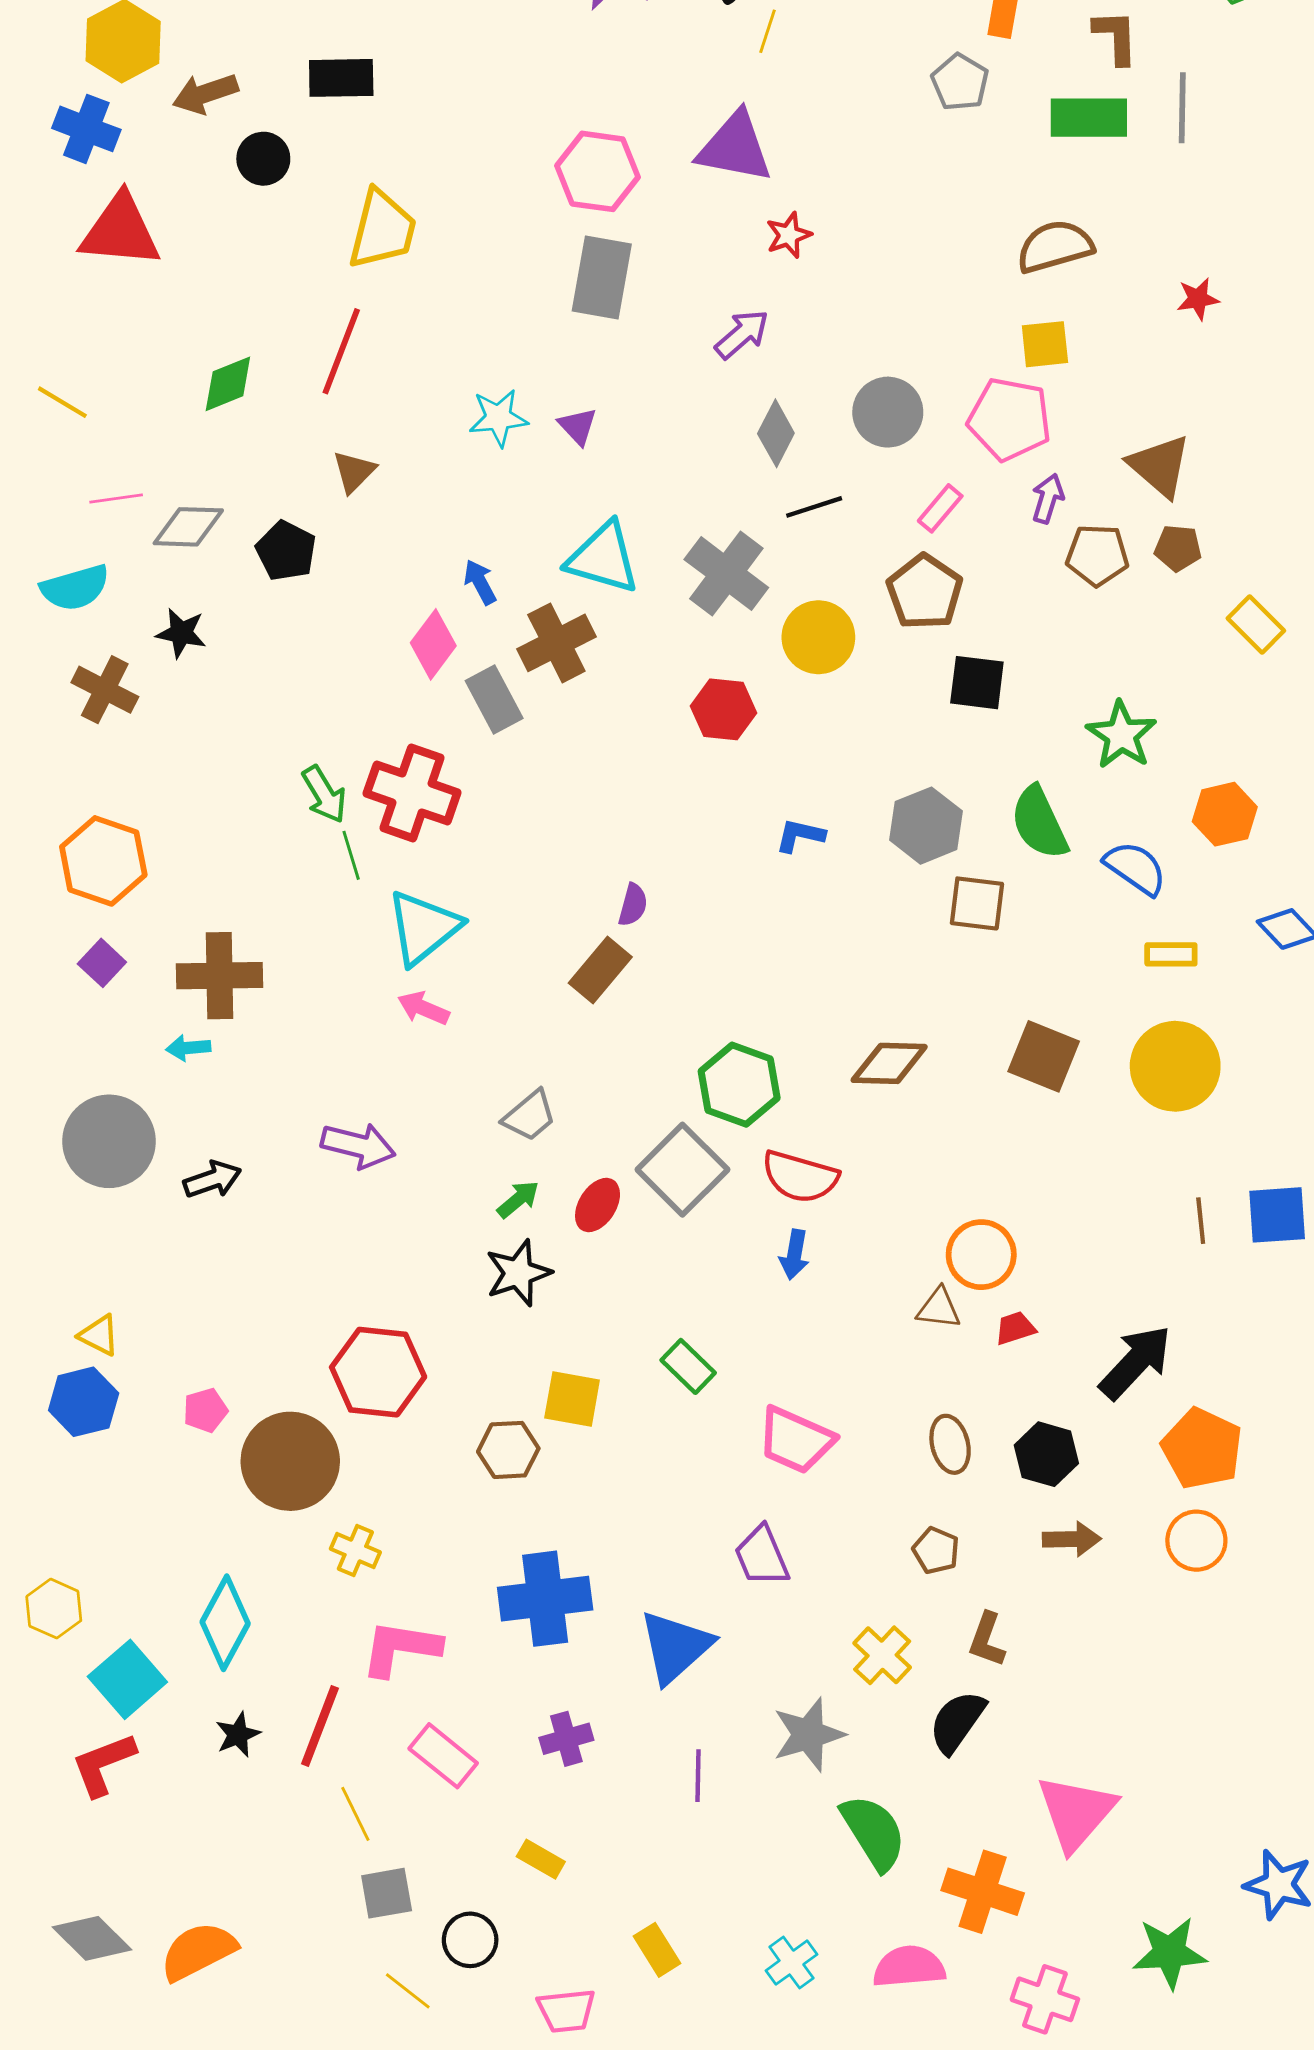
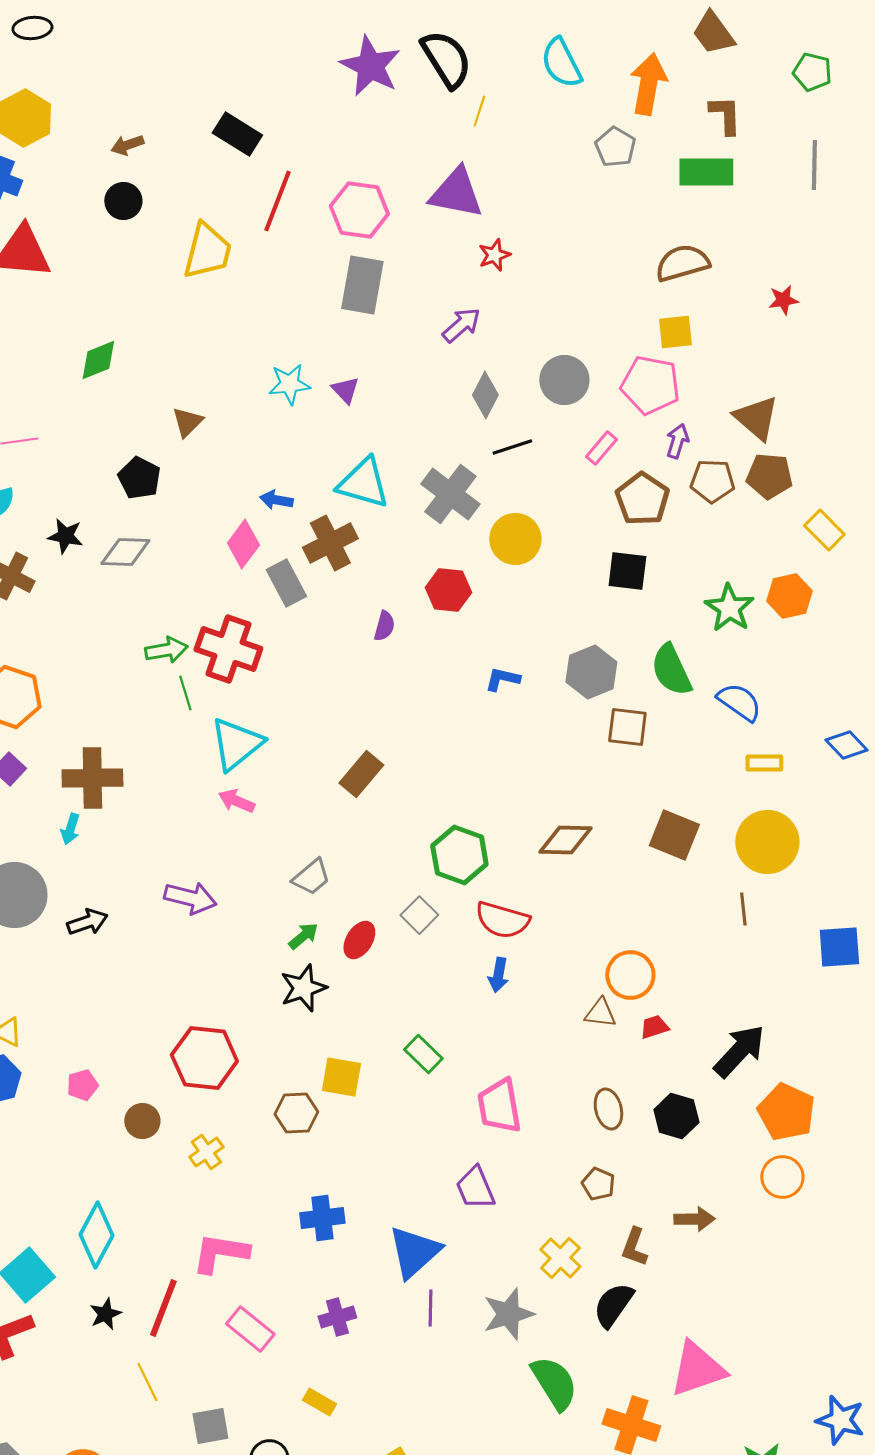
black rectangle: (341, 78) -> (237, 134), moved, turned 33
brown arrow: (205, 94) -> (127, 145), moved, size x0.7
gray line: (1182, 108) -> (814, 165), moved
red line: (341, 351) -> (277, 201), moved
gray diamond: (188, 527) -> (125, 552), moved
brown pentagon: (1178, 548) -> (769, 476), size x1.4
blue arrow: (480, 582) -> (276, 500), turned -52
brown pentagon: (925, 592) -> (642, 499), moved
green arrow: (324, 794) -> (166, 650), turned -69
orange hexagon: (1225, 814) -> (789, 596), moved
purple semicircle: (633, 905) -> (384, 626), moved
cyan arrow: (188, 1048) -> (70, 829), turned -68
gray square: (682, 1170) -> (419, 915), size x0.6
brown line: (1201, 1221) -> (743, 909), moved
pink trapezoid: (796, 1440) -> (499, 1106), turned 56
brown circle: (290, 1461) -> (142, 1121), size x0.5
brown arrow: (1072, 1539) -> (694, 1219), moved
yellow cross: (355, 1550) -> (206, 1152), moved, turned 32
blue cross: (545, 1599) -> (322, 1218), size x0.7
purple line: (698, 1776) -> (430, 1308), moved
pink triangle: (1076, 1812) -> (697, 1369), turned 30
yellow line: (355, 1814) -> (147, 1382), moved

